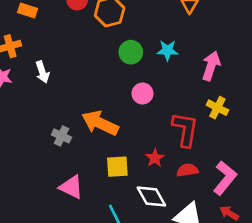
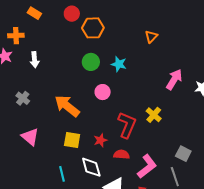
cyan star: (167, 50) -> (119, 64), moved
green circle: (131, 52) -> (91, 62), moved
pink arrow: (211, 66) -> (174, 79), moved
gray cross: (61, 136) -> (23, 98), moved
pink triangle: (71, 187) -> (30, 137), moved

